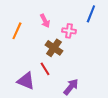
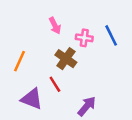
blue line: (91, 14) -> (111, 35), moved, turned -48
orange line: (17, 31) -> (20, 61), moved

